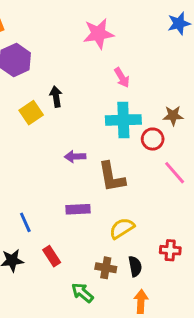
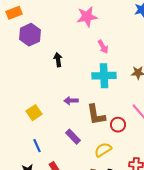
yellow square: (31, 113) -> (34, 113), moved
red circle: (153, 139) -> (118, 125), moved
purple rectangle: (78, 209) -> (73, 137), turned 49

